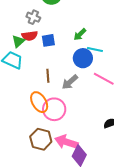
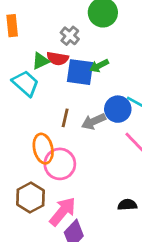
green arrow: (80, 34) -> (99, 66), moved
blue square: (48, 40) -> (80, 72), size x1.5
gray arrow: (70, 82) -> (94, 121), moved
pink arrow: (66, 142) -> (63, 211), turned 95

